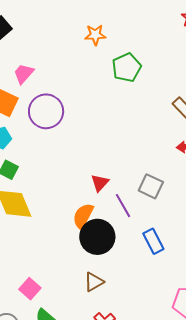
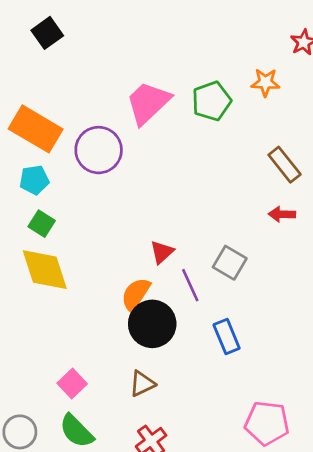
orange star: (95, 35) -> (265, 82), moved
pink trapezoid: (24, 74) -> (148, 103), moved, size x1.6
pink square: (30, 289) -> (72, 384), moved

